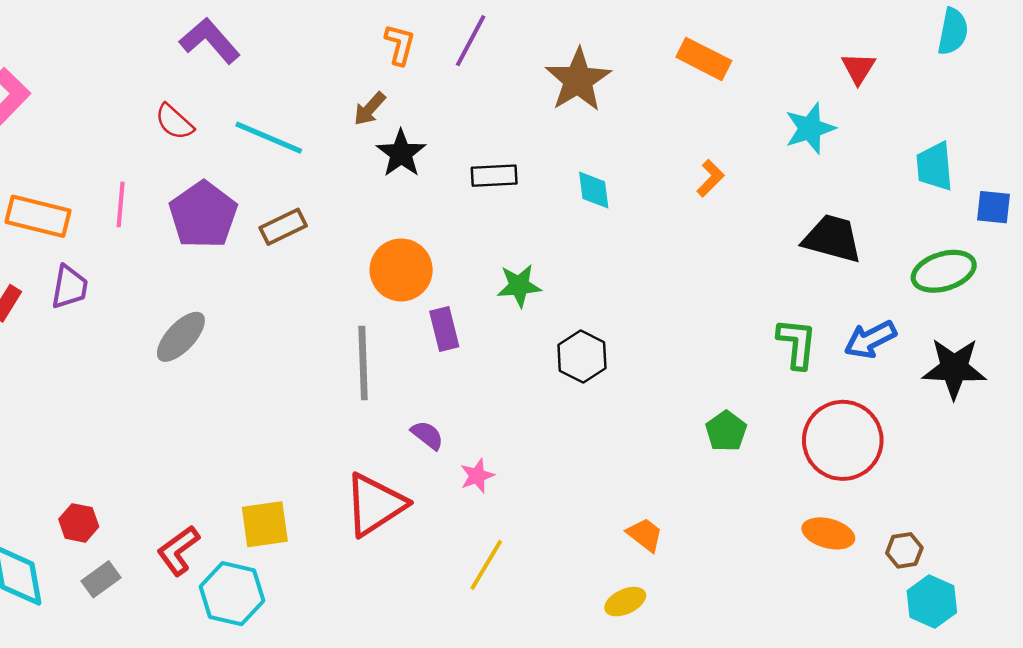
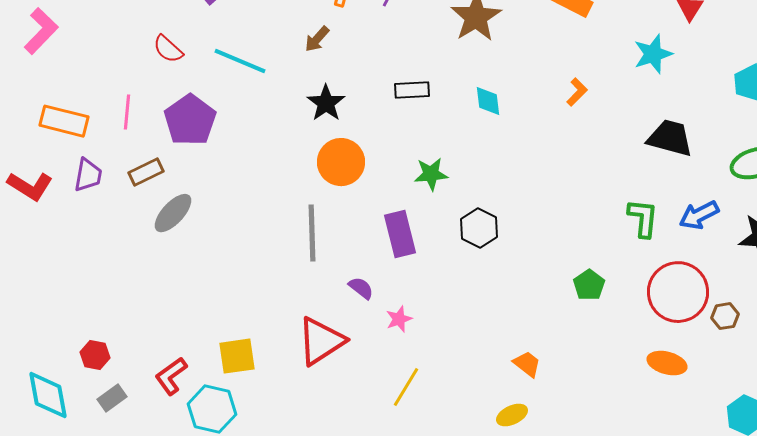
black star: (401, 153) -> (326, 103), moved
brown rectangle: (283, 227) -> (146, 172), moved
purple rectangle: (444, 329) -> (400, 234), moved, size x1.4
brown hexagon: (904, 550) -> (725, 316), moved

